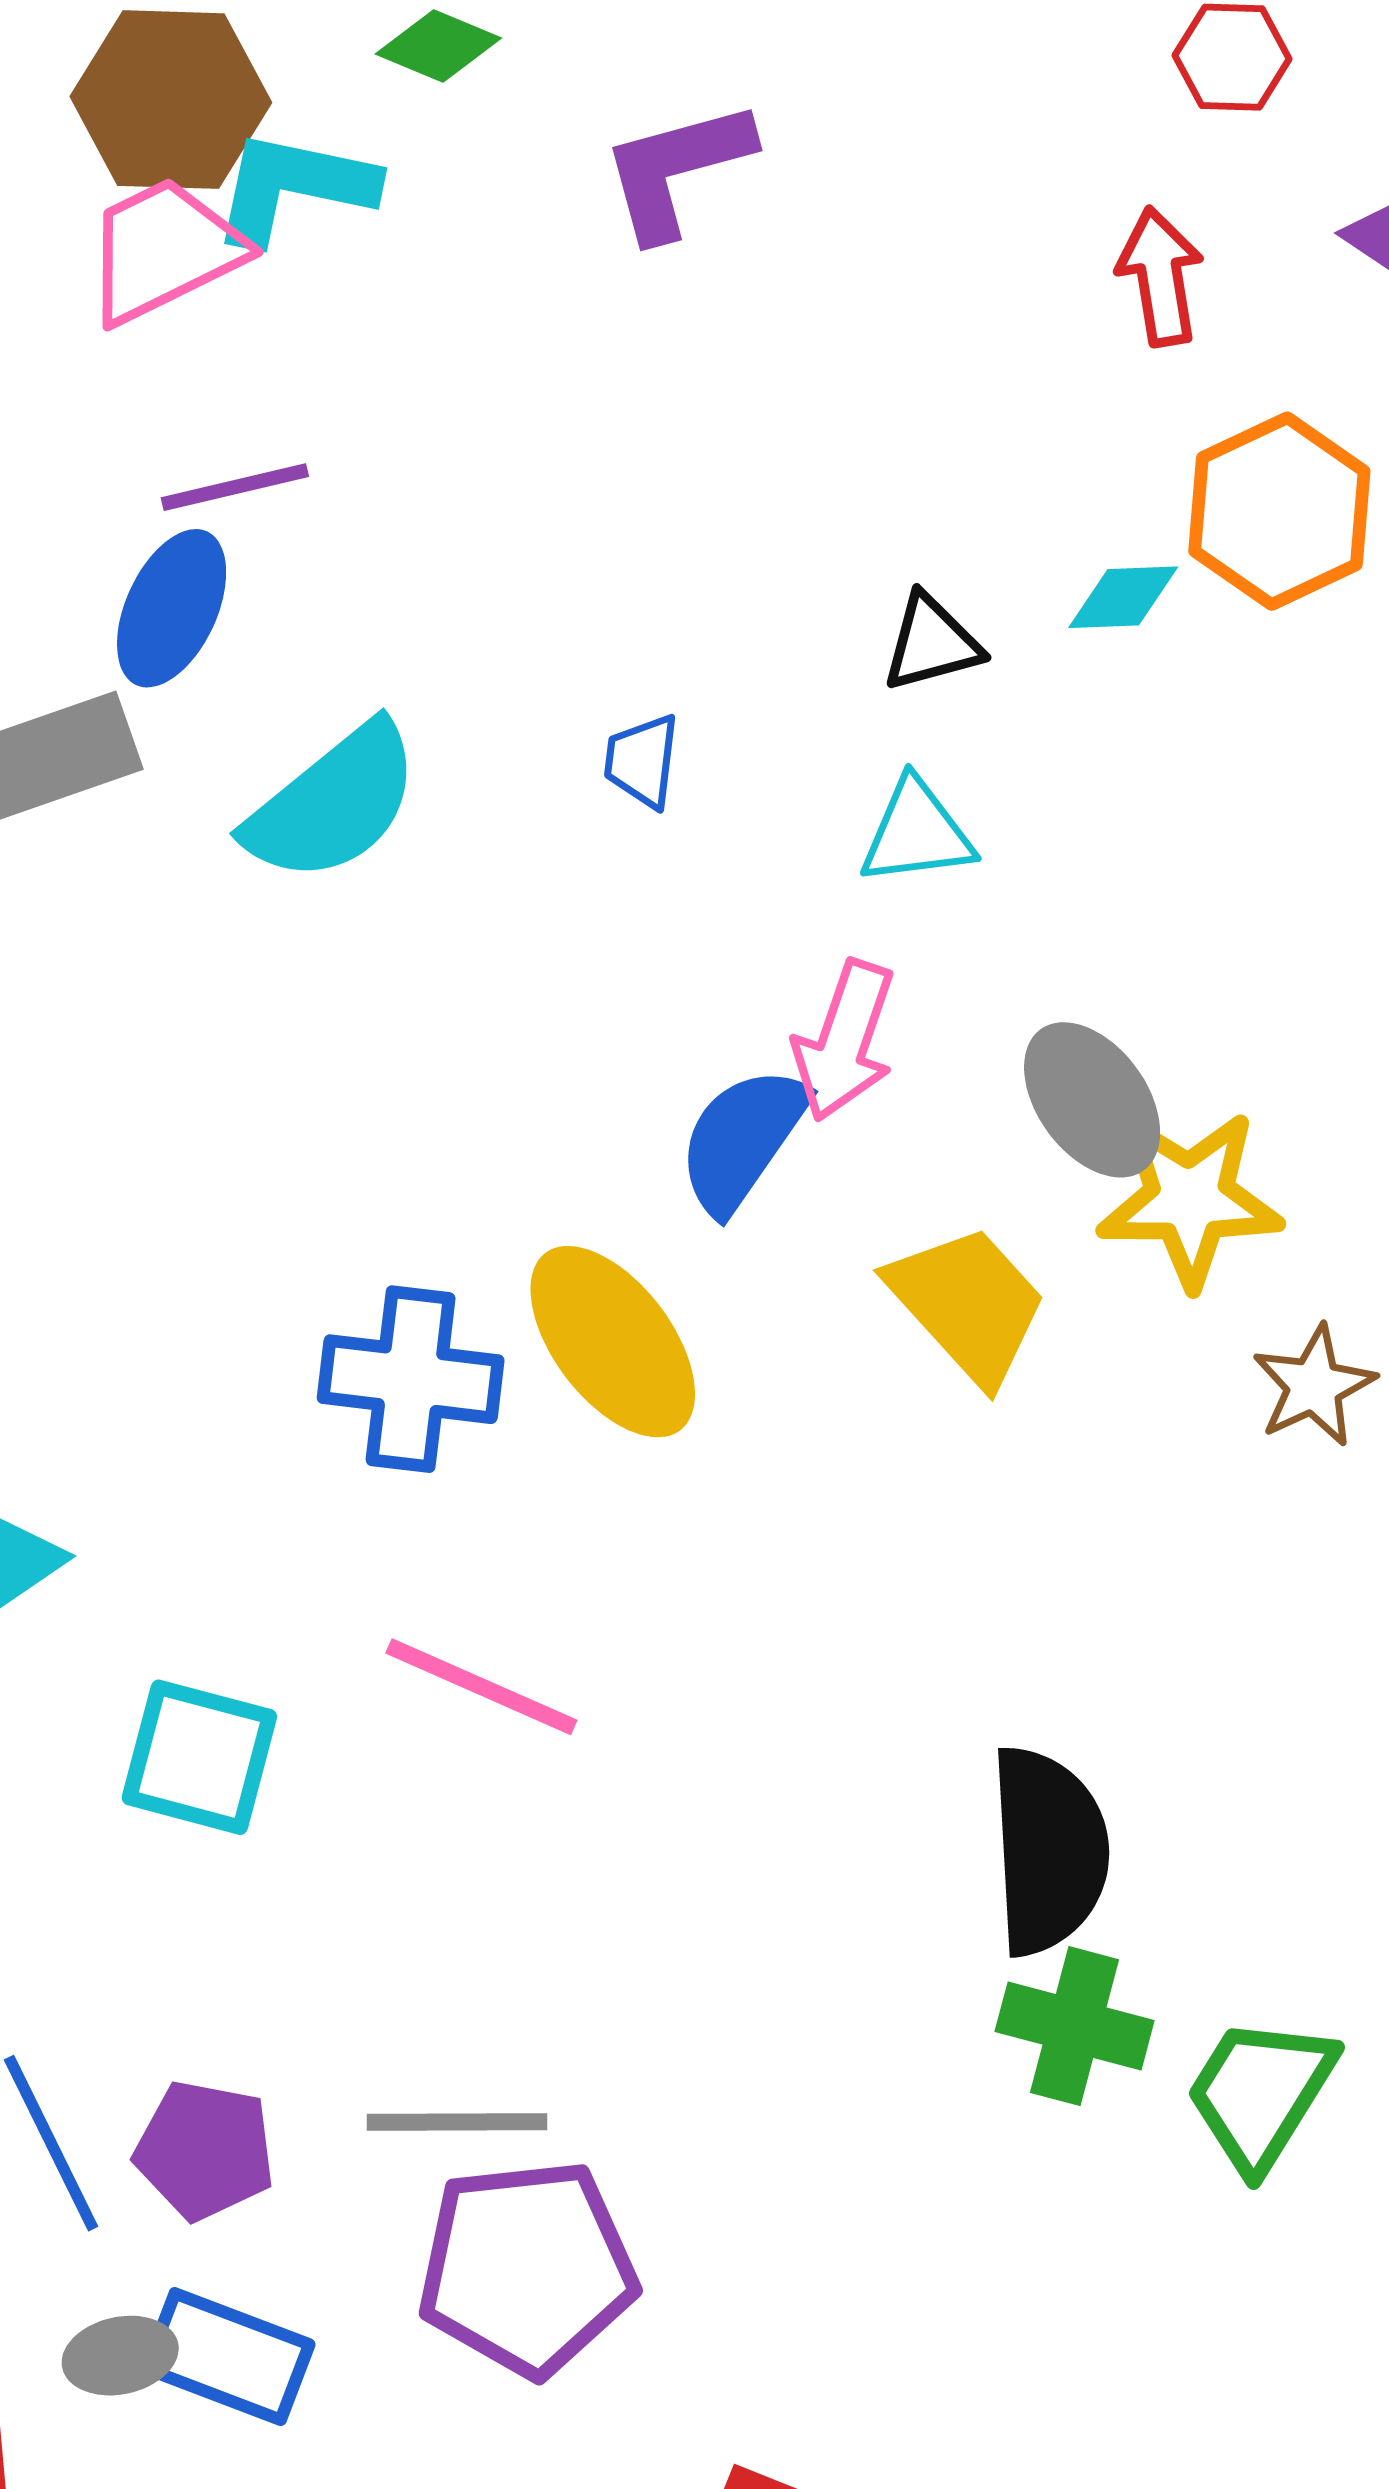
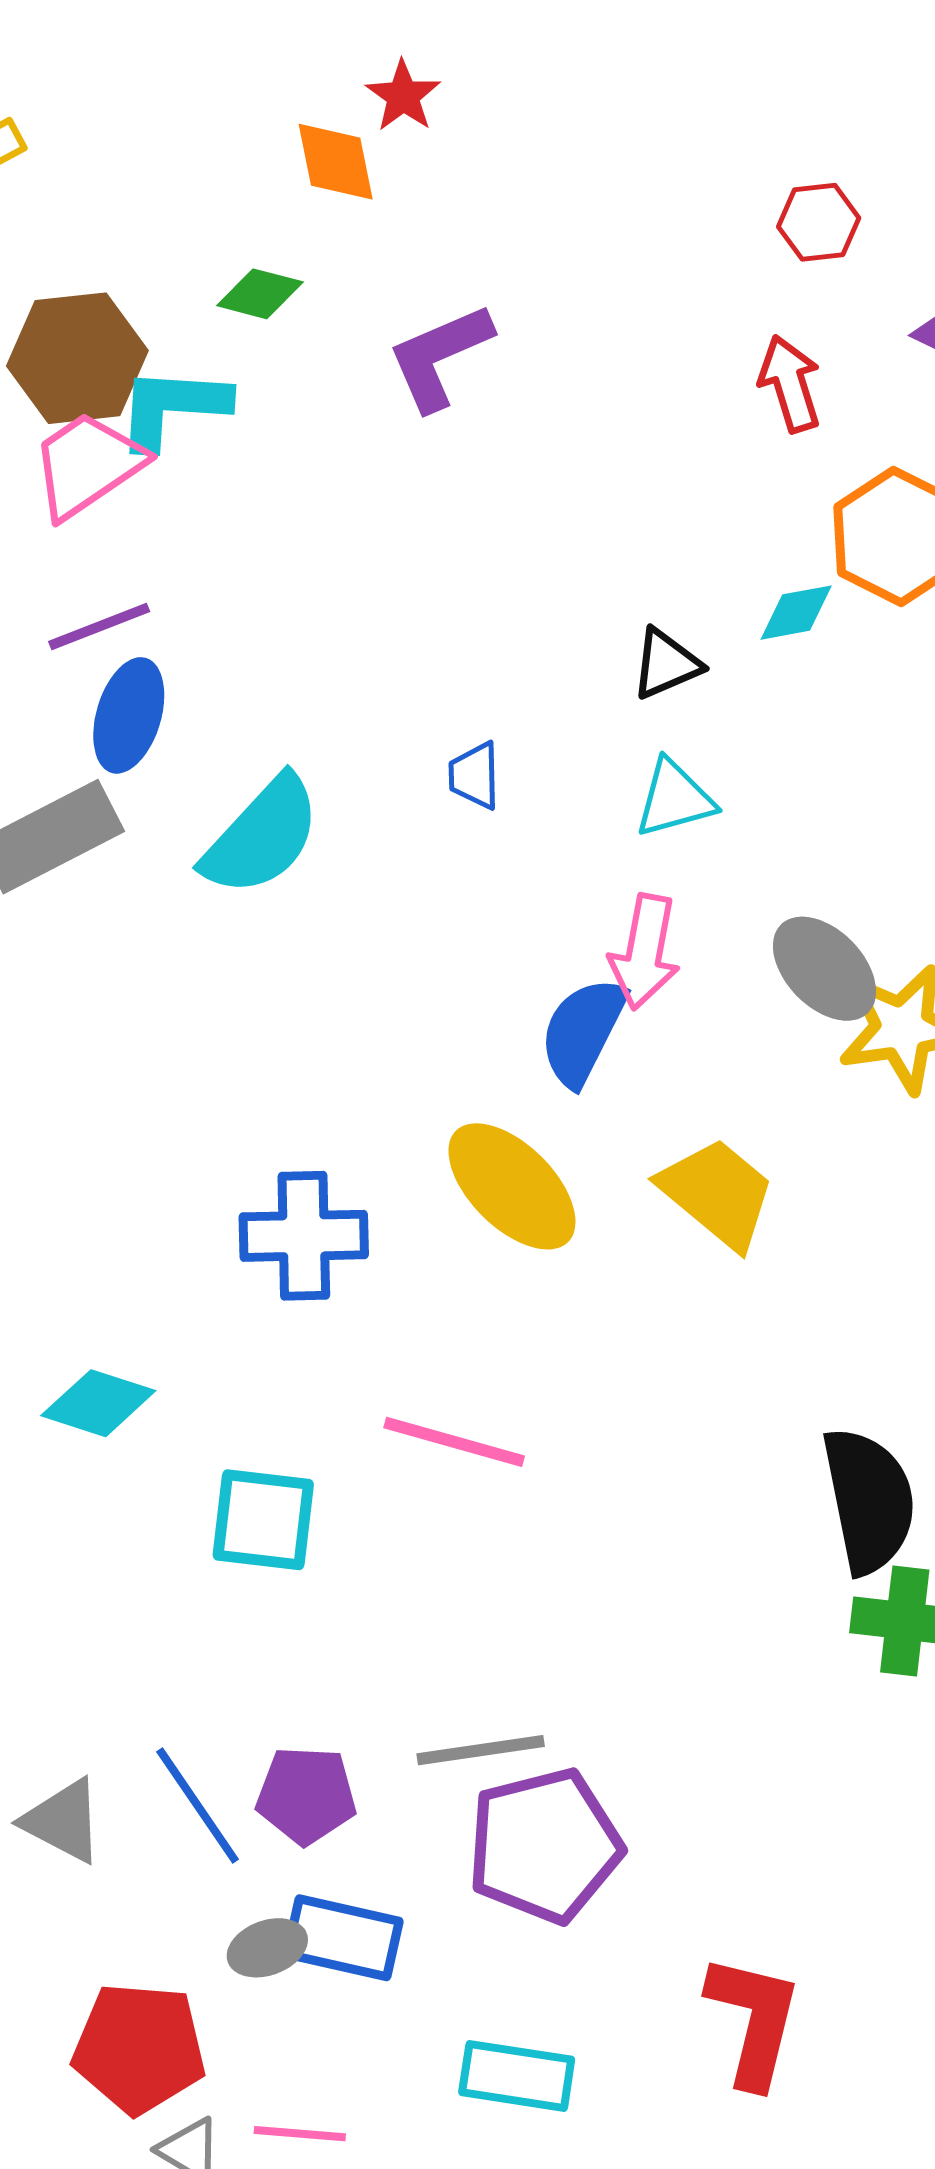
purple line: (235, 487) -> (99, 627), moved
yellow trapezoid: (968, 1304) -> (717, 1193), moved
blue cross: (411, 1379) -> (304, 1236), moved

